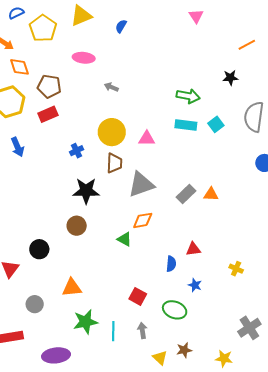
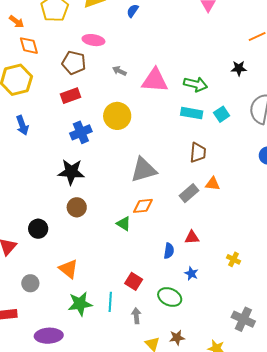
brown pentagon: (49, 86) -> (74, 63), moved
red rectangle: (48, 114) -> (71, 96), moved
pink triangle: (147, 139) -> (155, 80), moved, size x1.6
blue cross: (77, 151) -> (81, 132), size x1.5
brown trapezoid: (114, 163) -> (198, 153), moved
black star: (86, 191) -> (71, 172), moved
gray rectangle: (186, 194) -> (189, 193), moved
orange triangle: (72, 288) -> (68, 269), turned 40
gray cross: (249, 328) -> (243, 319), turned -35
cyan line: (113, 331) -> (110, 302), moved

